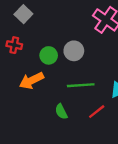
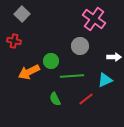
gray circle: (74, 51) -> (80, 46), moved
green circle: (49, 55) -> (51, 61), moved

